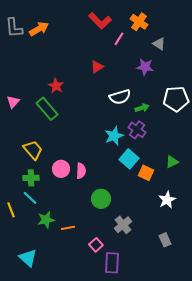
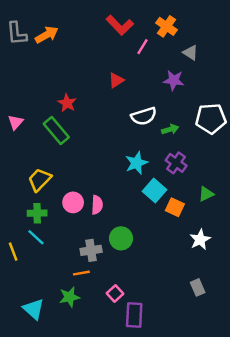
purple cross: (137, 130) -> (176, 163), moved
yellow trapezoid: (33, 150) -> (40, 180), turned -95
green star: (46, 220) -> (69, 297), moved
gray cross: (123, 225) -> (91, 250), moved, turned 30

